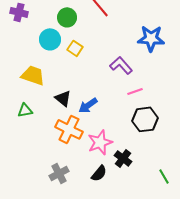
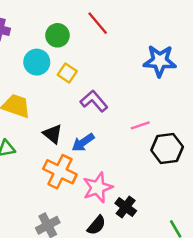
purple L-shape: (121, 65) -> (94, 101), moved
black hexagon: (145, 119) -> (167, 149), moved

